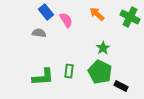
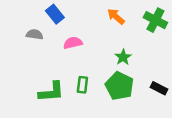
pink semicircle: (66, 20) -> (73, 43), moved, turned -70
gray semicircle: (39, 33) -> (35, 34), moved
black rectangle: (121, 86) -> (159, 88), moved

